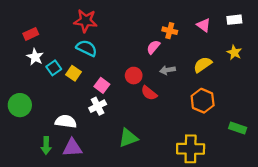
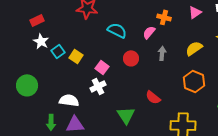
pink triangle: (204, 25) -> (195, 12), turned 48
cyan semicircle: (87, 48) -> (117, 30), moved
gray arrow: (168, 70) -> (162, 53), turned 104
red semicircle: (149, 93) -> (153, 97), moved
green triangle: (128, 138) -> (126, 115), turned -42

